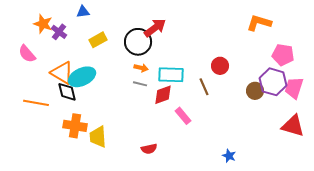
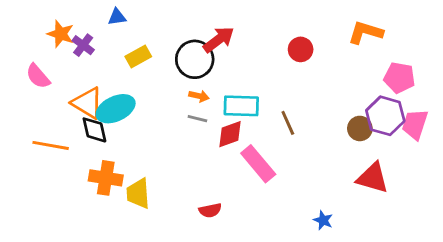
red circle: (220, 66) -> (301, 49), moved
pink rectangle: (183, 116) -> (258, 164), size x1.5
red triangle: (293, 126) -> (373, 178), moved

